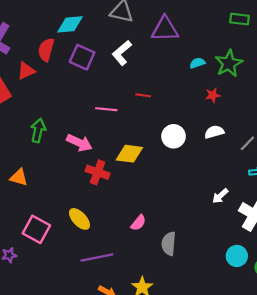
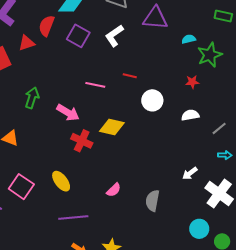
cyan semicircle: (197, 63) -> (189, 39), moved
white circle: (174, 136) -> (152, 100), moved
gray semicircle: (169, 244) -> (152, 201), moved

